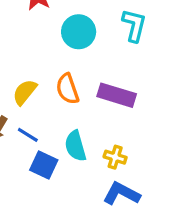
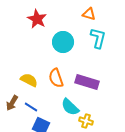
yellow semicircle: (25, 92) -> (29, 80), turned 78
cyan semicircle: (75, 146) -> (70, 107), moved, turned -30

